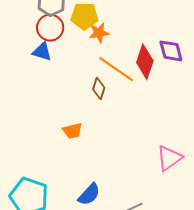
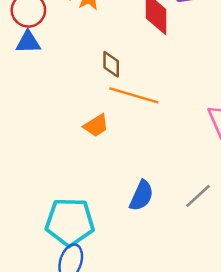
orange line: (116, 69) -> (134, 95), moved

